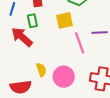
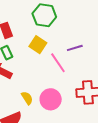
yellow square: (64, 20) -> (38, 45), turned -30

